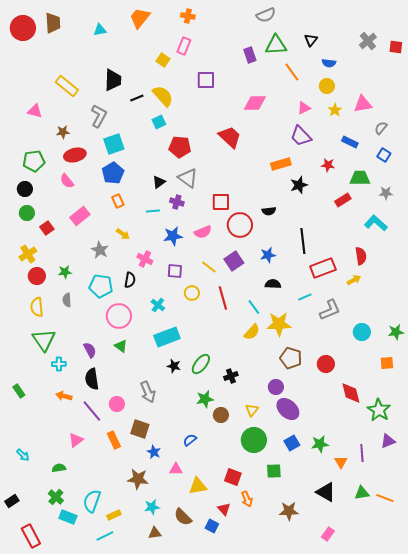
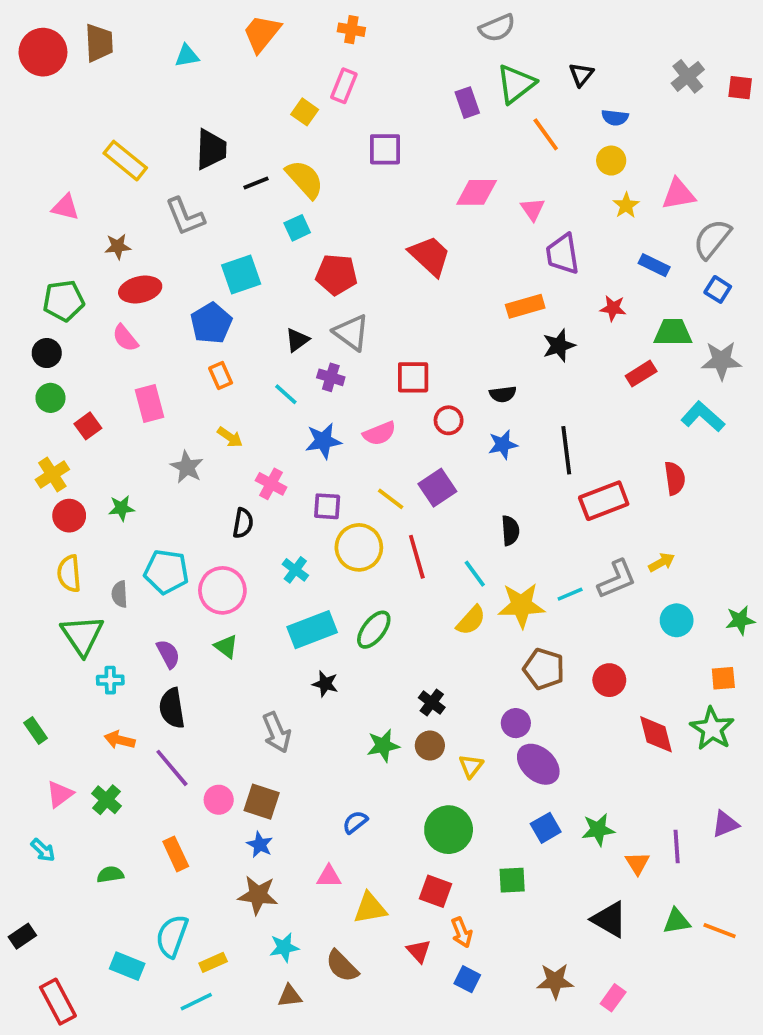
green triangle: (276, 45) -> (516, 84), turned -35
pink triangle: (304, 108) -> (533, 209), moved, turned -40
gray L-shape: (99, 116) -> (185, 217), turned 130
gray semicircle: (381, 128) -> (712, 239), size x1.6
purple trapezoid: (301, 136) -> (563, 254), turned 35
cyan square: (114, 144) -> (241, 275), moved
gray star: (386, 193) -> (721, 361), size x1.5
cyan line: (153, 211) -> (286, 394), turned 48
pink rectangle: (80, 216) -> (150, 403), turned -66
red circle: (240, 225) -> (449, 420), size x0.6
blue star: (268, 255) -> (503, 445), moved
yellow arrow: (354, 280) -> (662, 562), moved
black semicircle: (273, 284) -> (510, 531), turned 84
cyan pentagon: (101, 286) -> (166, 572), moved
yellow circle: (192, 293) -> (359, 547), size x1.6
cyan line: (305, 297) -> (570, 594), moved
gray semicircle: (67, 300) -> (120, 594), moved
green ellipse: (201, 364) -> (374, 630), moved
black cross: (231, 376) -> (432, 703), turned -32
pink circle: (117, 404) -> (219, 800), moved
green star: (379, 410) -> (712, 729), moved
brown circle: (221, 415) -> (430, 746), moved
pink triangle: (76, 440) -> (60, 794), moved
orange rectangle: (114, 440) -> (176, 854), moved
green circle: (254, 440) -> (449, 830), moved
blue star: (154, 452) -> (260, 845), moved
green cross: (56, 497) -> (107, 800), moved
brown star: (289, 511) -> (555, 981), moved
blue square: (212, 526) -> (467, 979), moved

